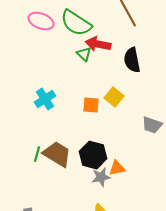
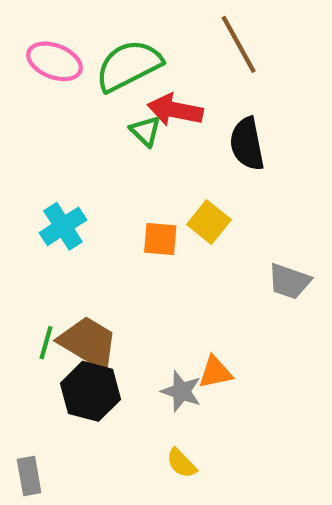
green semicircle: (76, 23) -> (129, 66), turned 120
black hexagon: (93, 155) -> (90, 391), moved
gray star: (101, 177) -> (181, 391), turned 30

